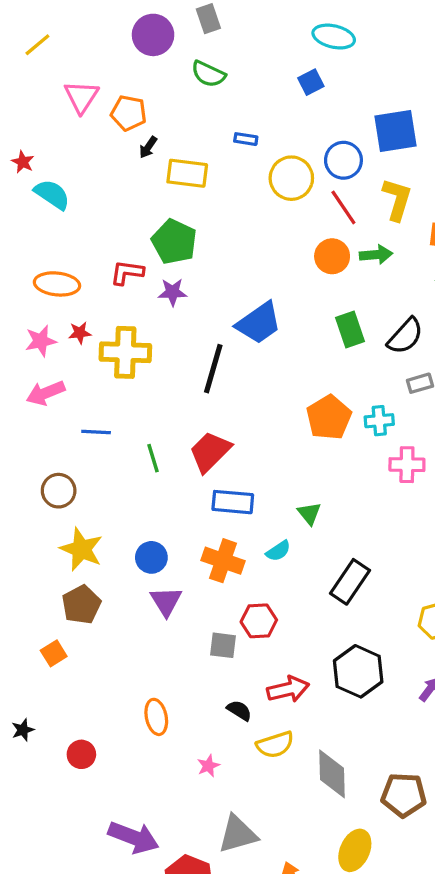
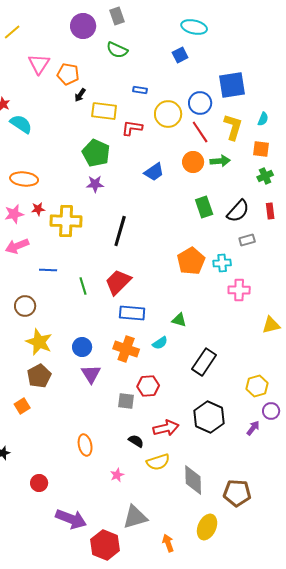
red L-shape: (127, 273) -> (132, 128), moved
blue trapezoid: (259, 323) -> (154, 172), moved, size x0.7
green triangle: (309, 513) -> (179, 320), turned -35
red circle: (81, 754) -> (39, 483), moved

